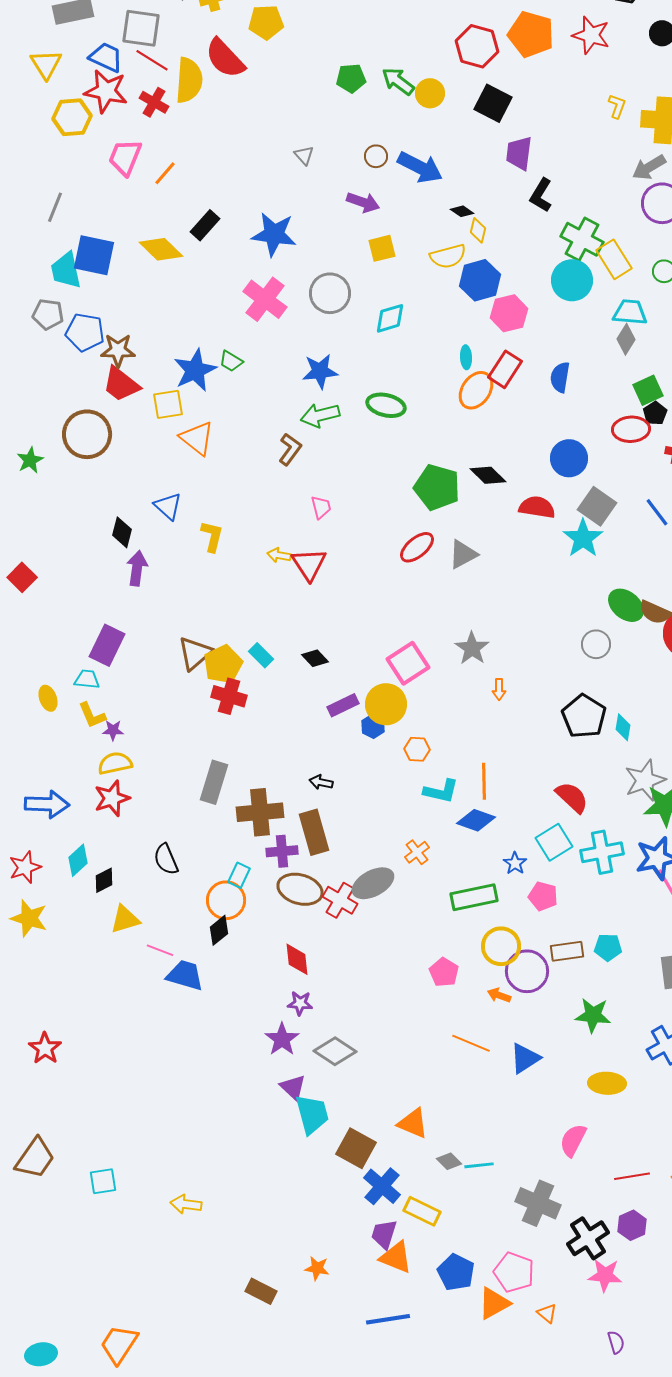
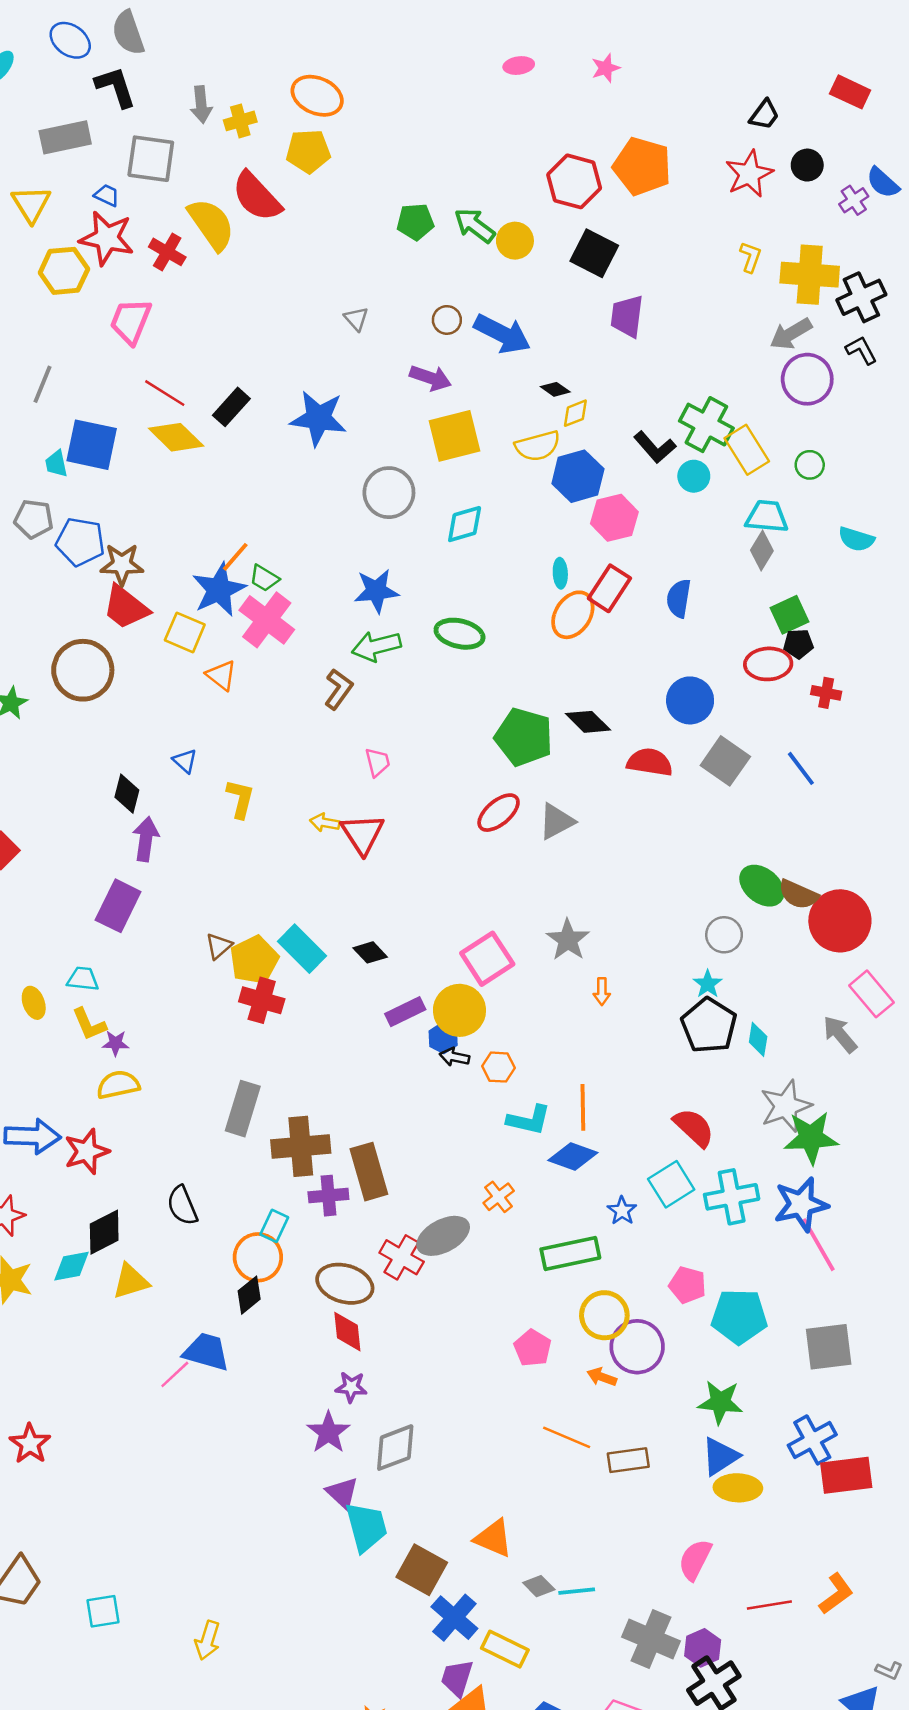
red star: (591, 35) -> (749, 174), moved, turned 30
blue trapezoid: (106, 57) -> (107, 195), size x0.6
red line: (152, 60) -> (165, 393), moved
yellow semicircle: (189, 80) -> (211, 224), turned -39
orange line: (165, 173) -> (235, 557), moved
black L-shape: (541, 195) -> (655, 447), moved, turned -72
yellow diamond: (478, 230) -> (575, 413), turned 55
yellow square: (382, 248) -> (454, 436), size x1.5
cyan trapezoid: (66, 270) -> (56, 464), size x0.6
cyan circle: (572, 280) -> (694, 476), size x0.6
pink cross: (265, 299) -> (267, 620), moved
yellow square: (168, 404) -> (185, 632), turned 32
black pentagon: (655, 413) -> (798, 644), turned 30
orange triangle: (197, 438) -> (221, 675), size x0.7
blue triangle: (168, 506) -> (185, 761), size x0.7
cyan star: (583, 538) -> (708, 984), moved, size x0.6
purple rectangle: (107, 645) -> (118, 906), moved
brown triangle: (195, 653) -> (219, 946), size x0.6
cyan rectangle: (261, 655) -> (302, 949), size x1.5
black arrow: (321, 782) -> (454, 1057), moved
red star: (112, 798) -> (87, 1151), moved
cyan diamond: (78, 860) -> (71, 1266), moved, turned 32
black diamond: (104, 880) -> (104, 1232), size x1.4
brown ellipse: (300, 889) -> (345, 1284), moved
pink pentagon: (543, 896) -> (688, 1285), moved
cyan pentagon: (608, 947) -> (739, 1316), size x1.6
pink line: (160, 950) -> (175, 1374), moved, turned -64
brown rectangle: (567, 951) -> (628, 1460), moved
gray diamond: (335, 1051) -> (395, 1448), turned -54
blue triangle: (525, 1058) -> (720, 1456), moved
yellow arrow: (186, 1204) -> (208, 1640), turned -80
purple hexagon: (632, 1225) -> (703, 1648), moved

